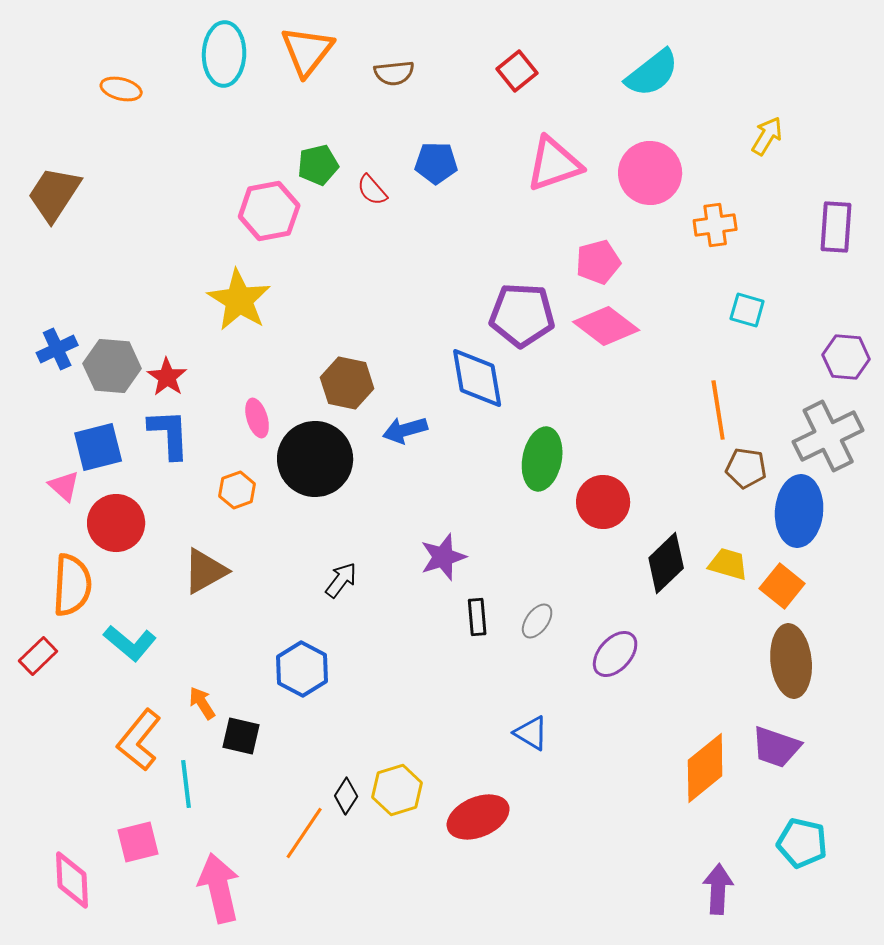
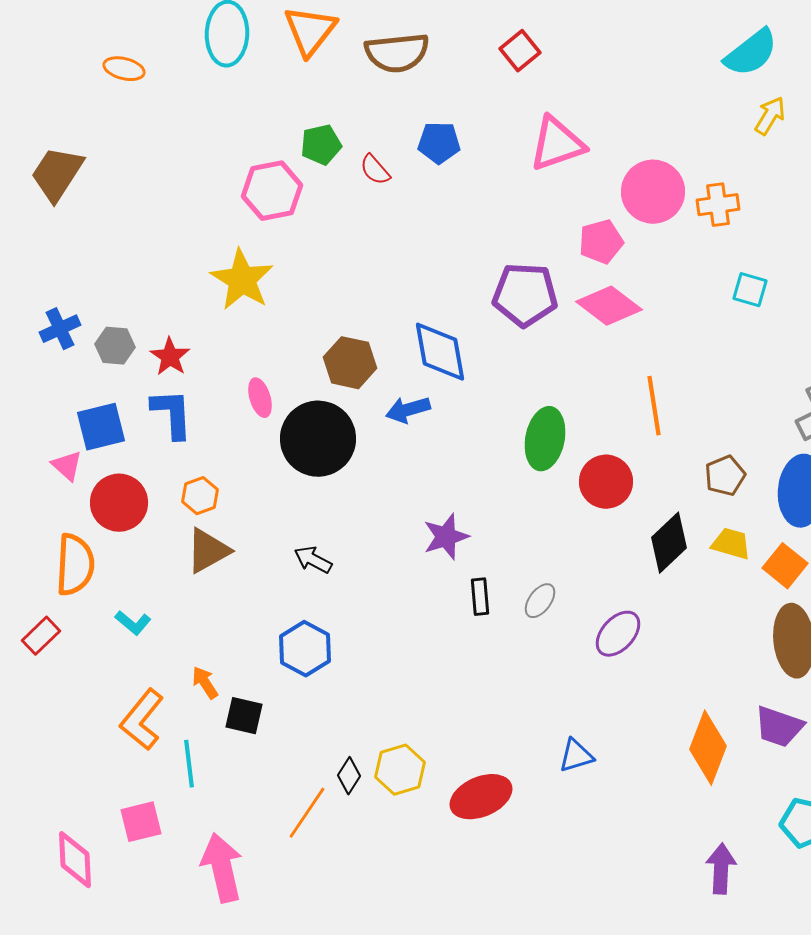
brown semicircle: (394, 73) -> (397, 53), size x1.6
cyan semicircle: (652, 73) -> (751, 53), moved
pink circle: (650, 173) -> (653, 192), moved
gray hexagon: (112, 366) -> (115, 346), size x0.7
blue diamond: (477, 378) -> (440, 352), moved
orange line: (718, 410) -> (654, 406), moved
brown pentagon: (746, 468) -> (725, 476), moved, turned -30
orange hexagon: (237, 490) -> (200, 496), moved
black arrow: (341, 580) -> (313, 560), moved, turned -99
cyan L-shape: (130, 643) -> (133, 623), size x0.7
blue triangle: (531, 733) -> (576, 756), moved, turned -48
orange diamond: (705, 768) -> (708, 748), turned -30

